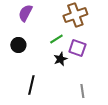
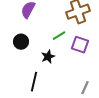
black star: (60, 59) -> (48, 57), moved
gray line: (82, 91) -> (85, 88), turned 32

